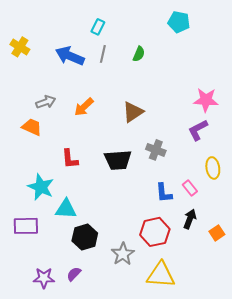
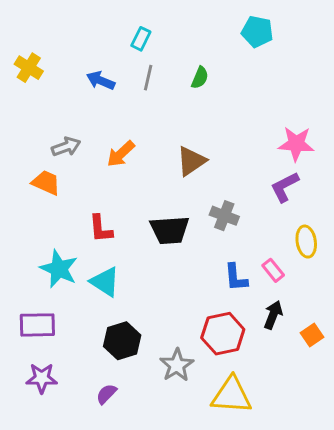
blue arrow: (70, 56) -> (101, 81), size x0.7
cyan triangle: (66, 209) -> (105, 282), moved, turned 30
purple star: (44, 278) -> (42, 378), moved

